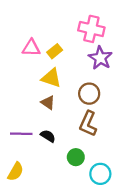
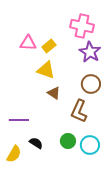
brown circle: (89, 94) -> (91, 84), moved
brown triangle: (48, 103) -> (54, 93), moved
black semicircle: (48, 136) -> (36, 143), moved
cyan circle: (100, 174) -> (90, 145), moved

